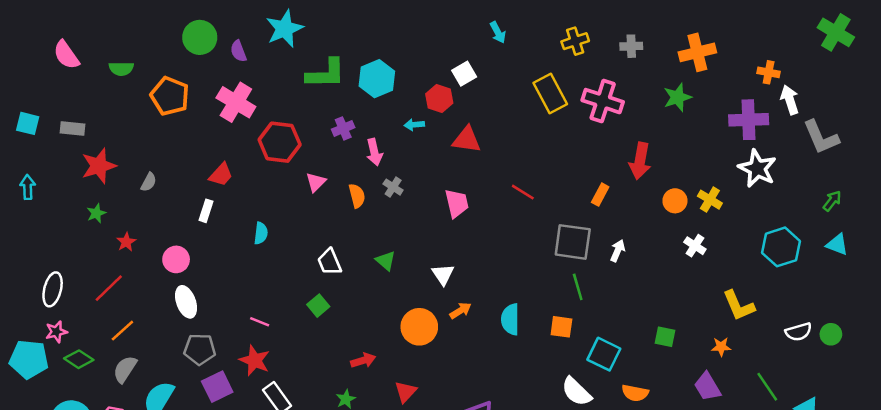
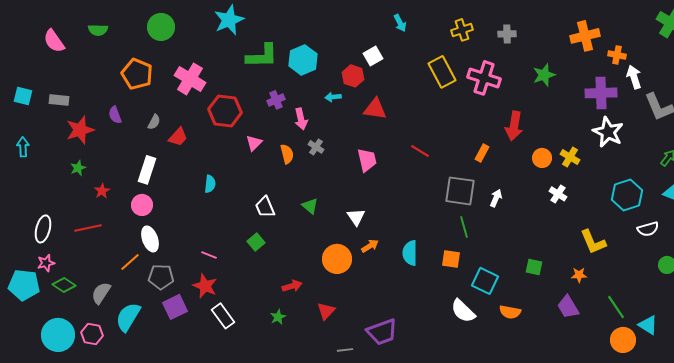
purple semicircle: (238, 51) -> (115, 115), moved
orange cross: (697, 52) -> (585, 36), moved
green semicircle: (121, 69) -> (98, 30), moved
gray semicircle: (149, 182) -> (154, 122), moved
white rectangle: (206, 211) -> (147, 170), moved, size x1.5
red line: (109, 288) -> (88, 228), turned 32
orange line: (122, 331) -> (130, 262), moved
white semicircle: (798, 332) -> (648, 229), moved

